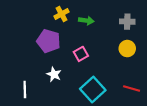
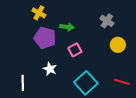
yellow cross: (61, 14) -> (39, 13), moved, turned -32
green arrow: (86, 20) -> (67, 27), moved
gray cross: (127, 22) -> (107, 21), moved, turned 32

